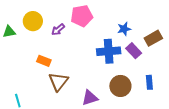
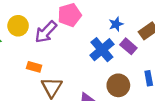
purple arrow: (58, 29) -> (46, 32), size x1.6
blue cross: (109, 51) -> (102, 50), turned -30

